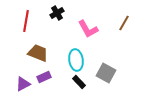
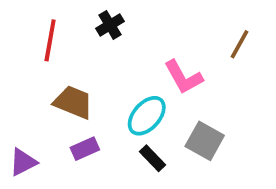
pink L-shape: (88, 29) -> (183, 77), moved
cyan ellipse: (76, 60) -> (147, 116), turned 50
purple triangle: (23, 84) -> (23, 162), moved

